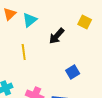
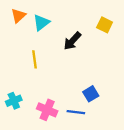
blue square: (73, 72) -> (91, 94), moved

